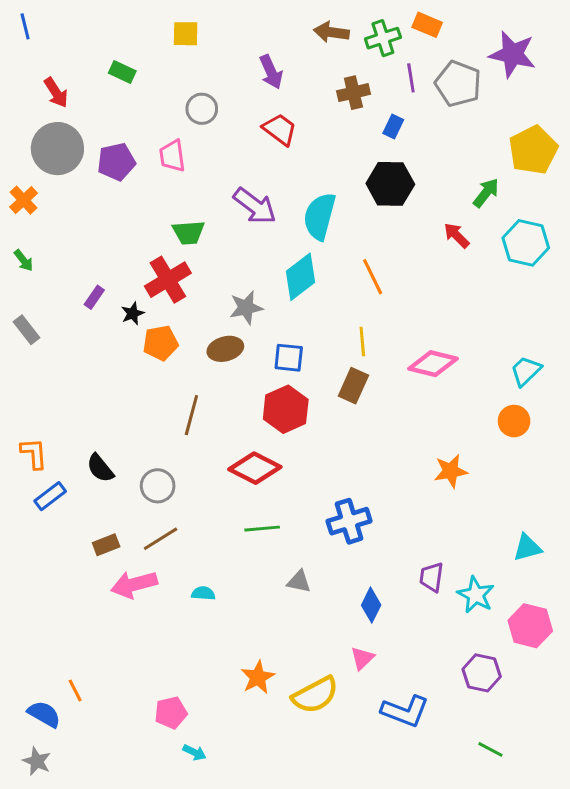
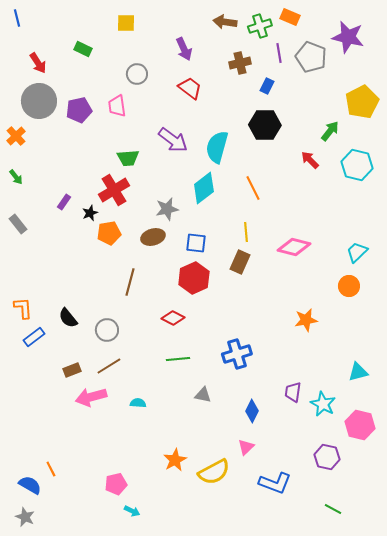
red diamond: (255, 468) -> (173, 318), size x0.7

